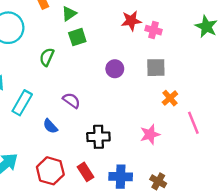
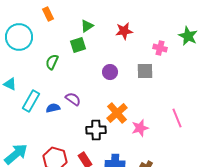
green triangle: (69, 14) -> (87, 26), moved
pink cross: (154, 30) -> (160, 48), moved
orange cross: (170, 98) -> (117, 113), moved, size x1.5
blue semicircle: (50, 126) -> (53, 108), moved, turned 120

